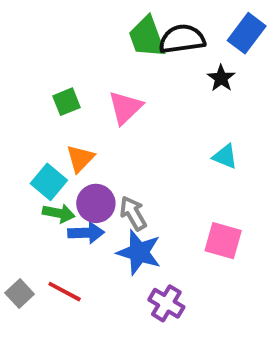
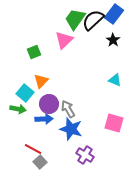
blue rectangle: (247, 33) -> (114, 14), moved
green trapezoid: (147, 37) -> (75, 19), turned 55
black semicircle: (182, 39) -> (93, 20), turned -35
pink triangle: (125, 108) -> (64, 40), moved
green arrow: (59, 213) -> (18, 109), moved
gray square: (20, 293) -> (40, 162), moved

